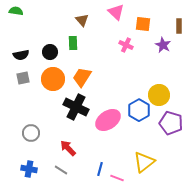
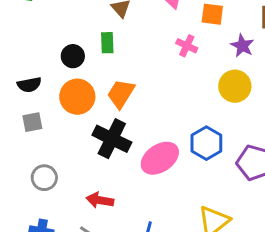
black semicircle: (21, 55) -> (29, 85), moved
gray square: (23, 78) -> (32, 122), moved
yellow circle: (159, 95) -> (235, 86), moved
red arrow: (68, 148) -> (100, 200), turned -36

